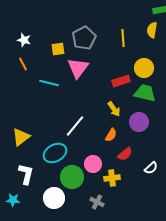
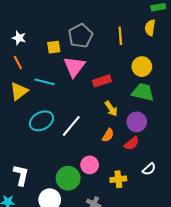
red rectangle: (121, 81) -> (102, 81), moved
yellow triangle: (21, 137) -> (19, 91), moved
cyan ellipse: (55, 153) -> (41, 121), moved
red semicircle: (125, 154) -> (132, 143), moved
yellow cross: (112, 178) -> (118, 179), moved

